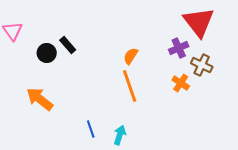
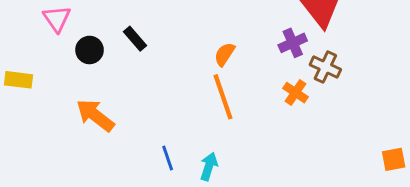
black circle: (47, 53) -> (90, 50), moved

